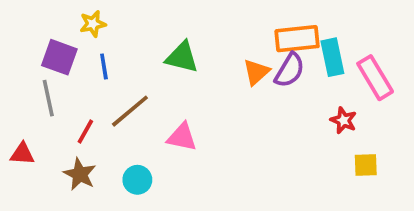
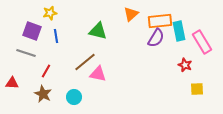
orange triangle: (256, 72) -> (131, 14), moved
gray line: (48, 98) -> (26, 53), turned -60
brown line: (130, 111) -> (85, 62), moved

